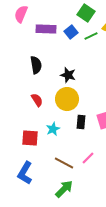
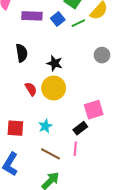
red semicircle: (37, 100) -> (31, 89), moved
black rectangle: (81, 122) -> (80, 128), moved, turned 48
cyan star: (53, 129) -> (45, 126), moved
pink line: (88, 158) -> (75, 149), turned -40

